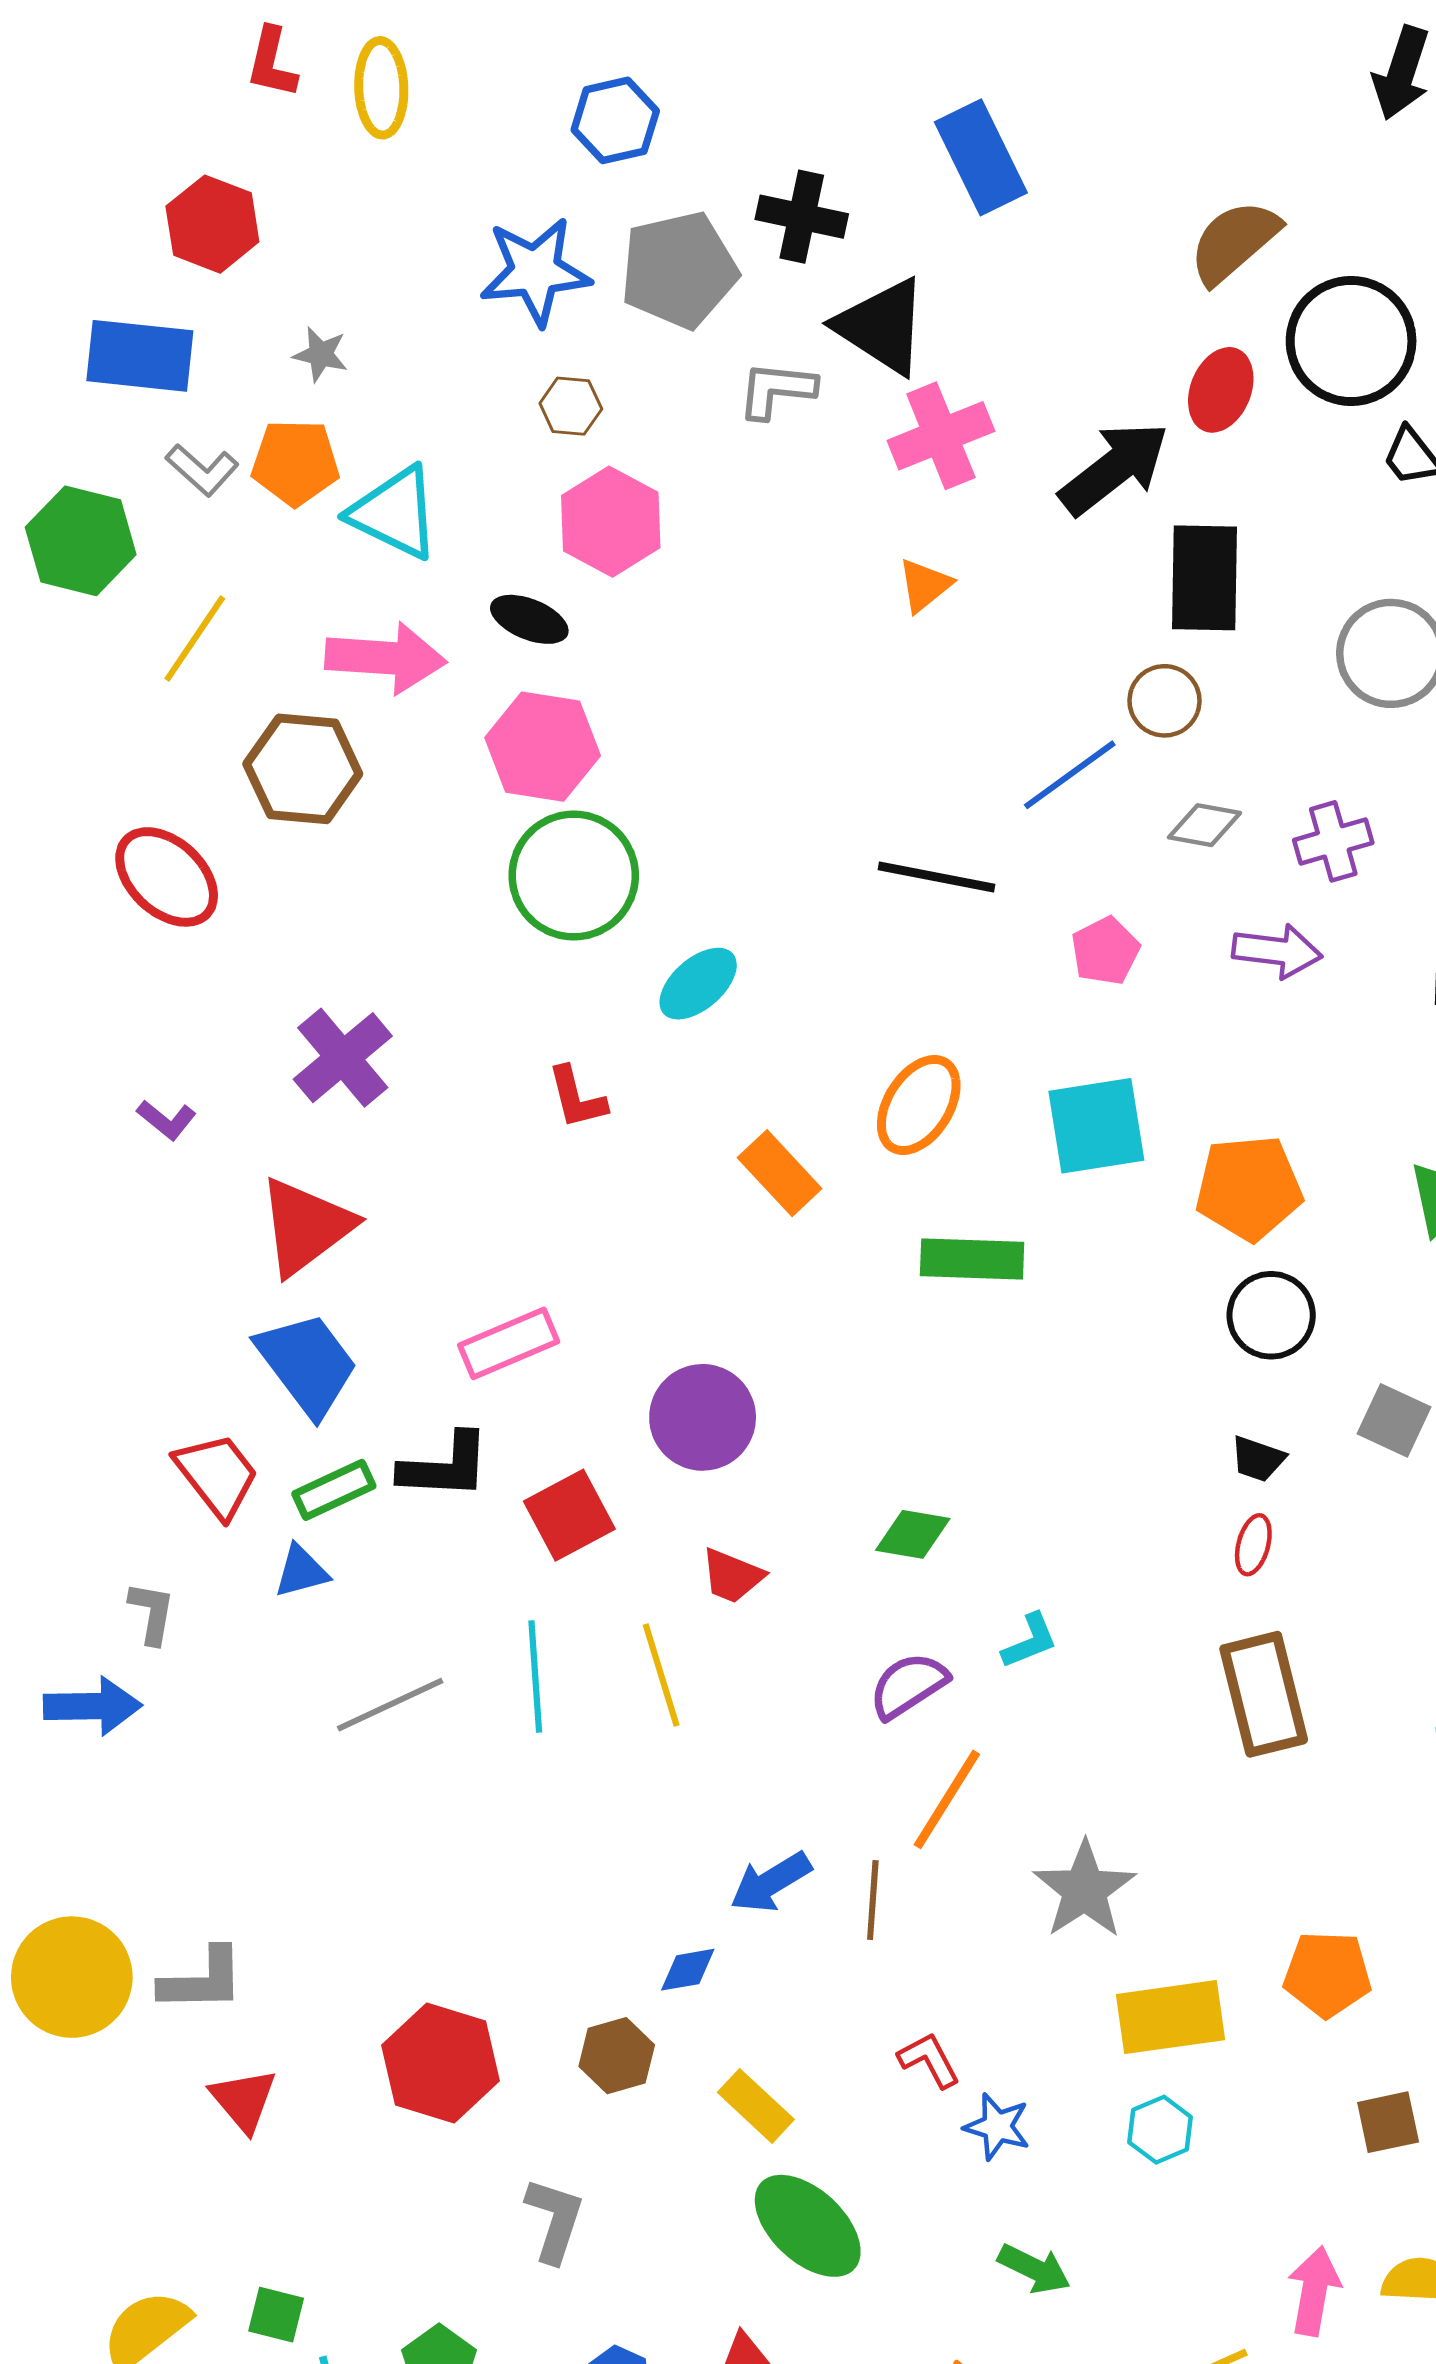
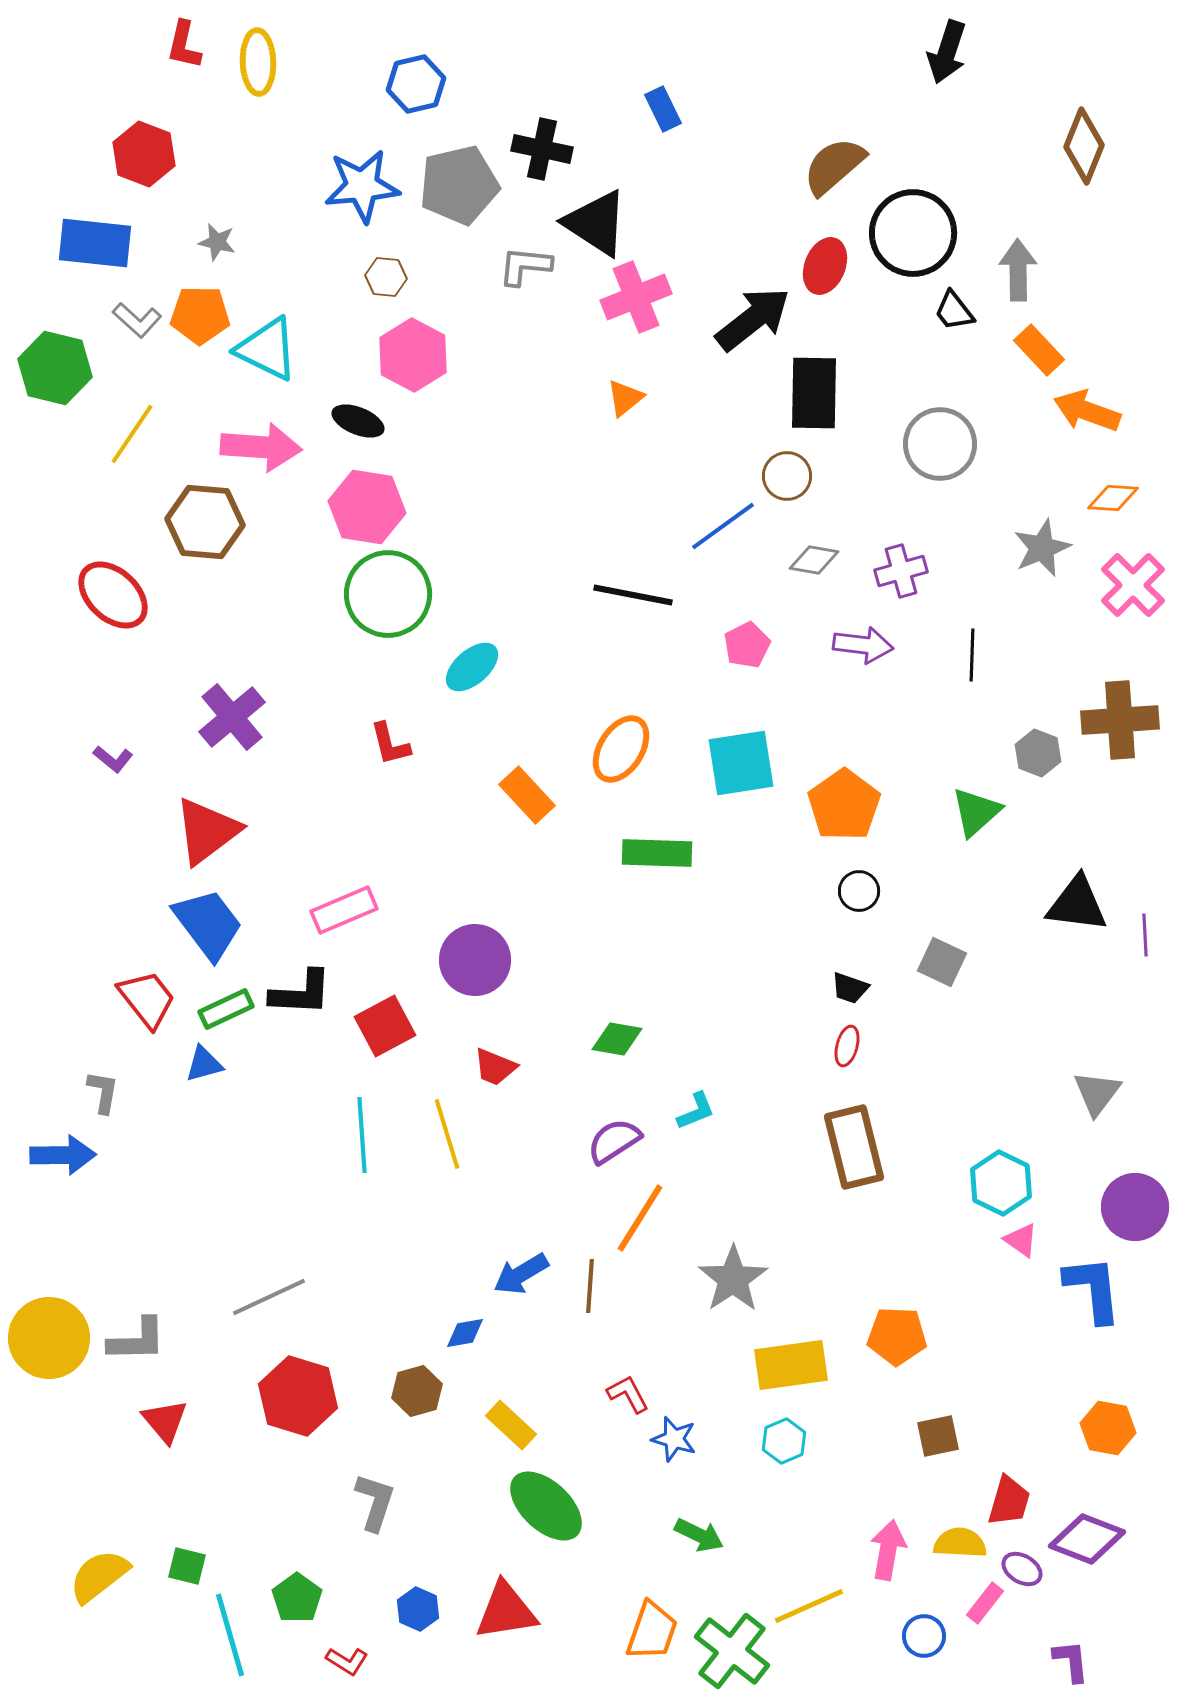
blue rectangle: (981, 157) -> (663, 109), size x0.6
orange pentagon: (1249, 1188) -> (844, 805), turned -30
black circle: (1271, 1315) -> (859, 891), size x0.7
gray line: (390, 1705) -> (269, 1297), moved

